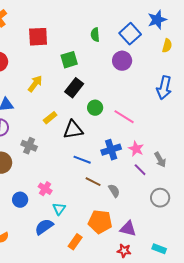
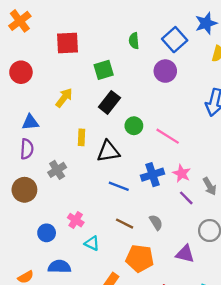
yellow rectangle: (50, 118) -> (81, 137), turned -48
gray cross: (29, 146) -> (57, 170), turned 35
brown line: (93, 182) -> (125, 224), moved
cyan triangle: (59, 209) -> (92, 243), turned -40
blue semicircle: (44, 227) -> (59, 267), moved, turned 36
purple triangle: (128, 229) -> (185, 254), moved

